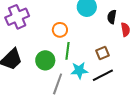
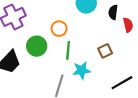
green circle: (45, 60) -> (37, 46), moved
black line: (103, 75) -> (122, 83), moved

